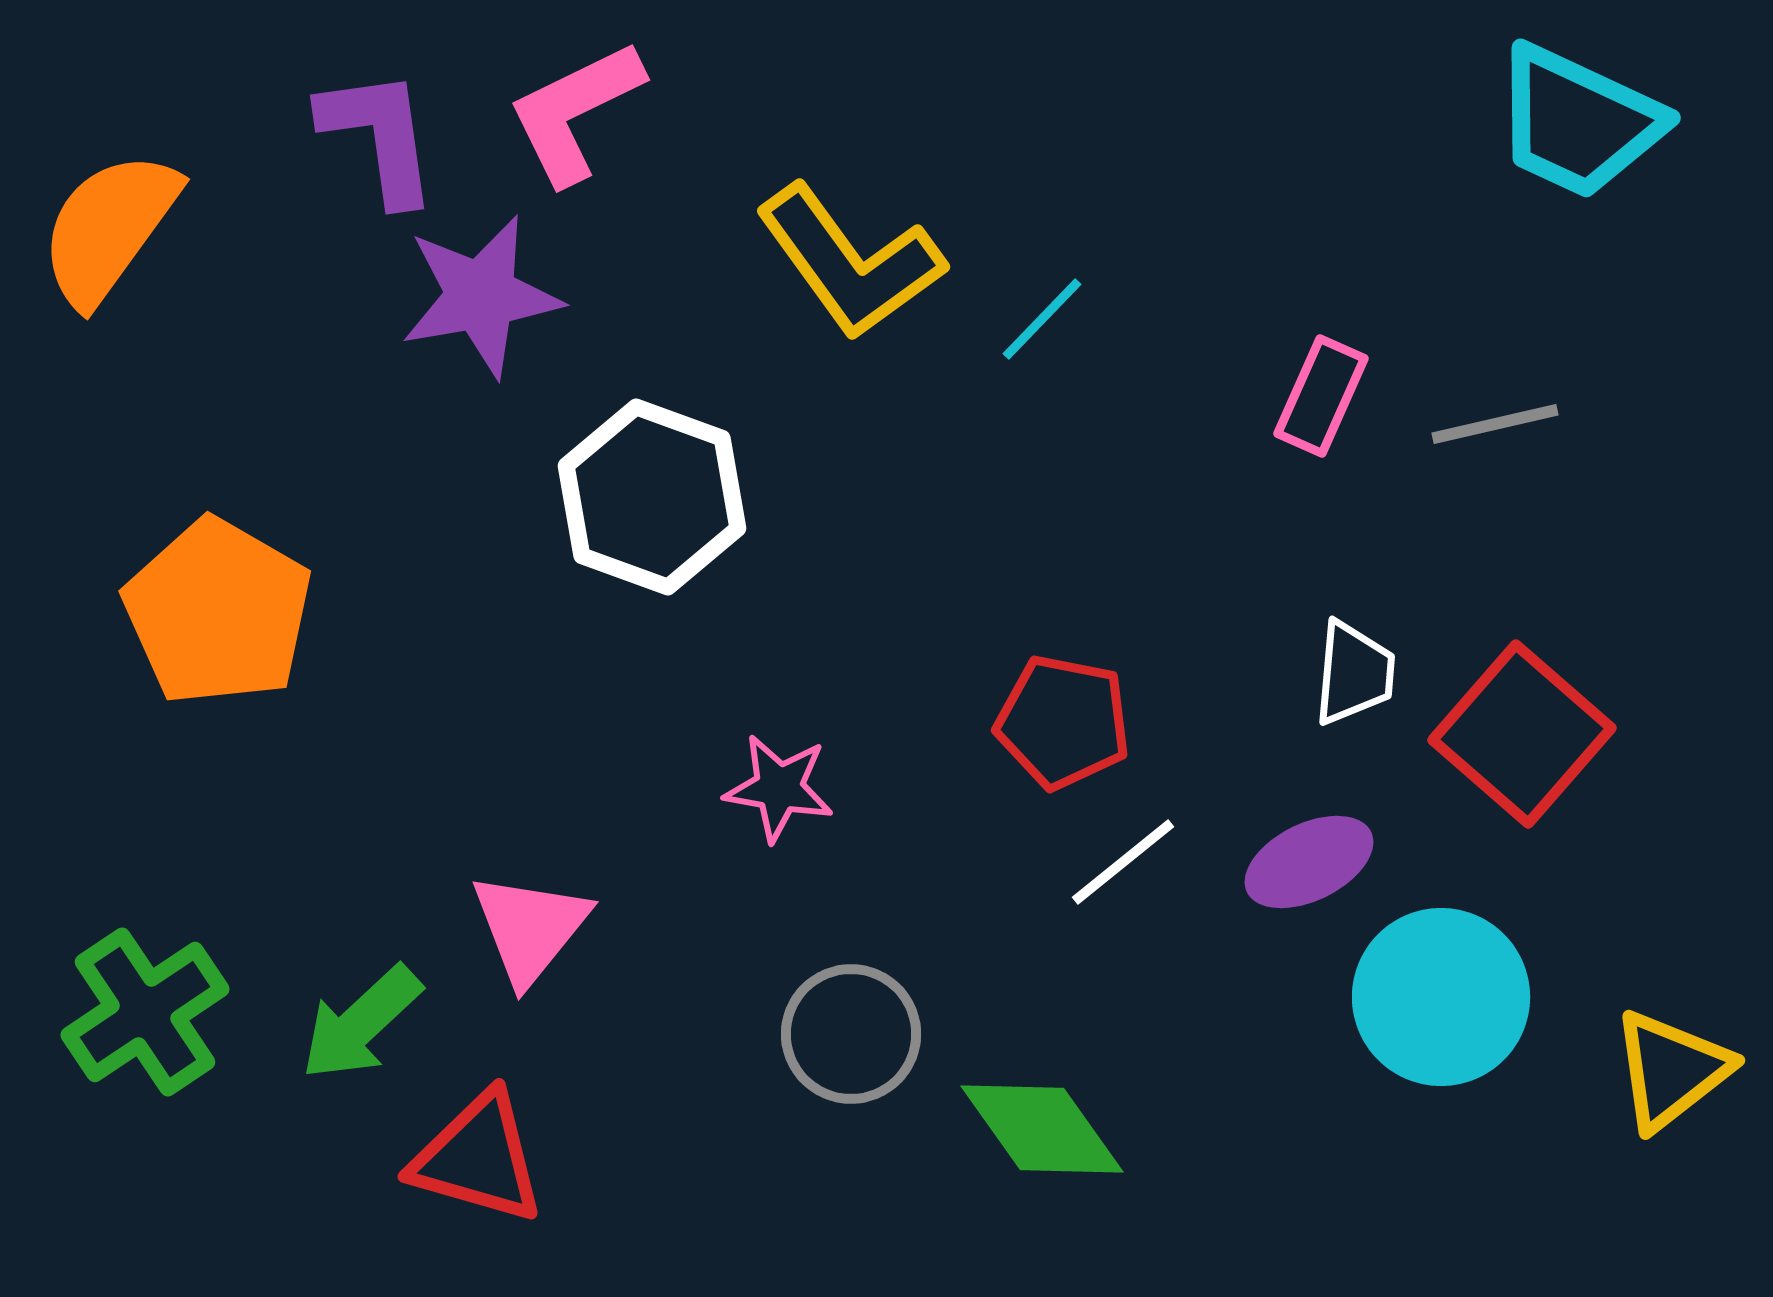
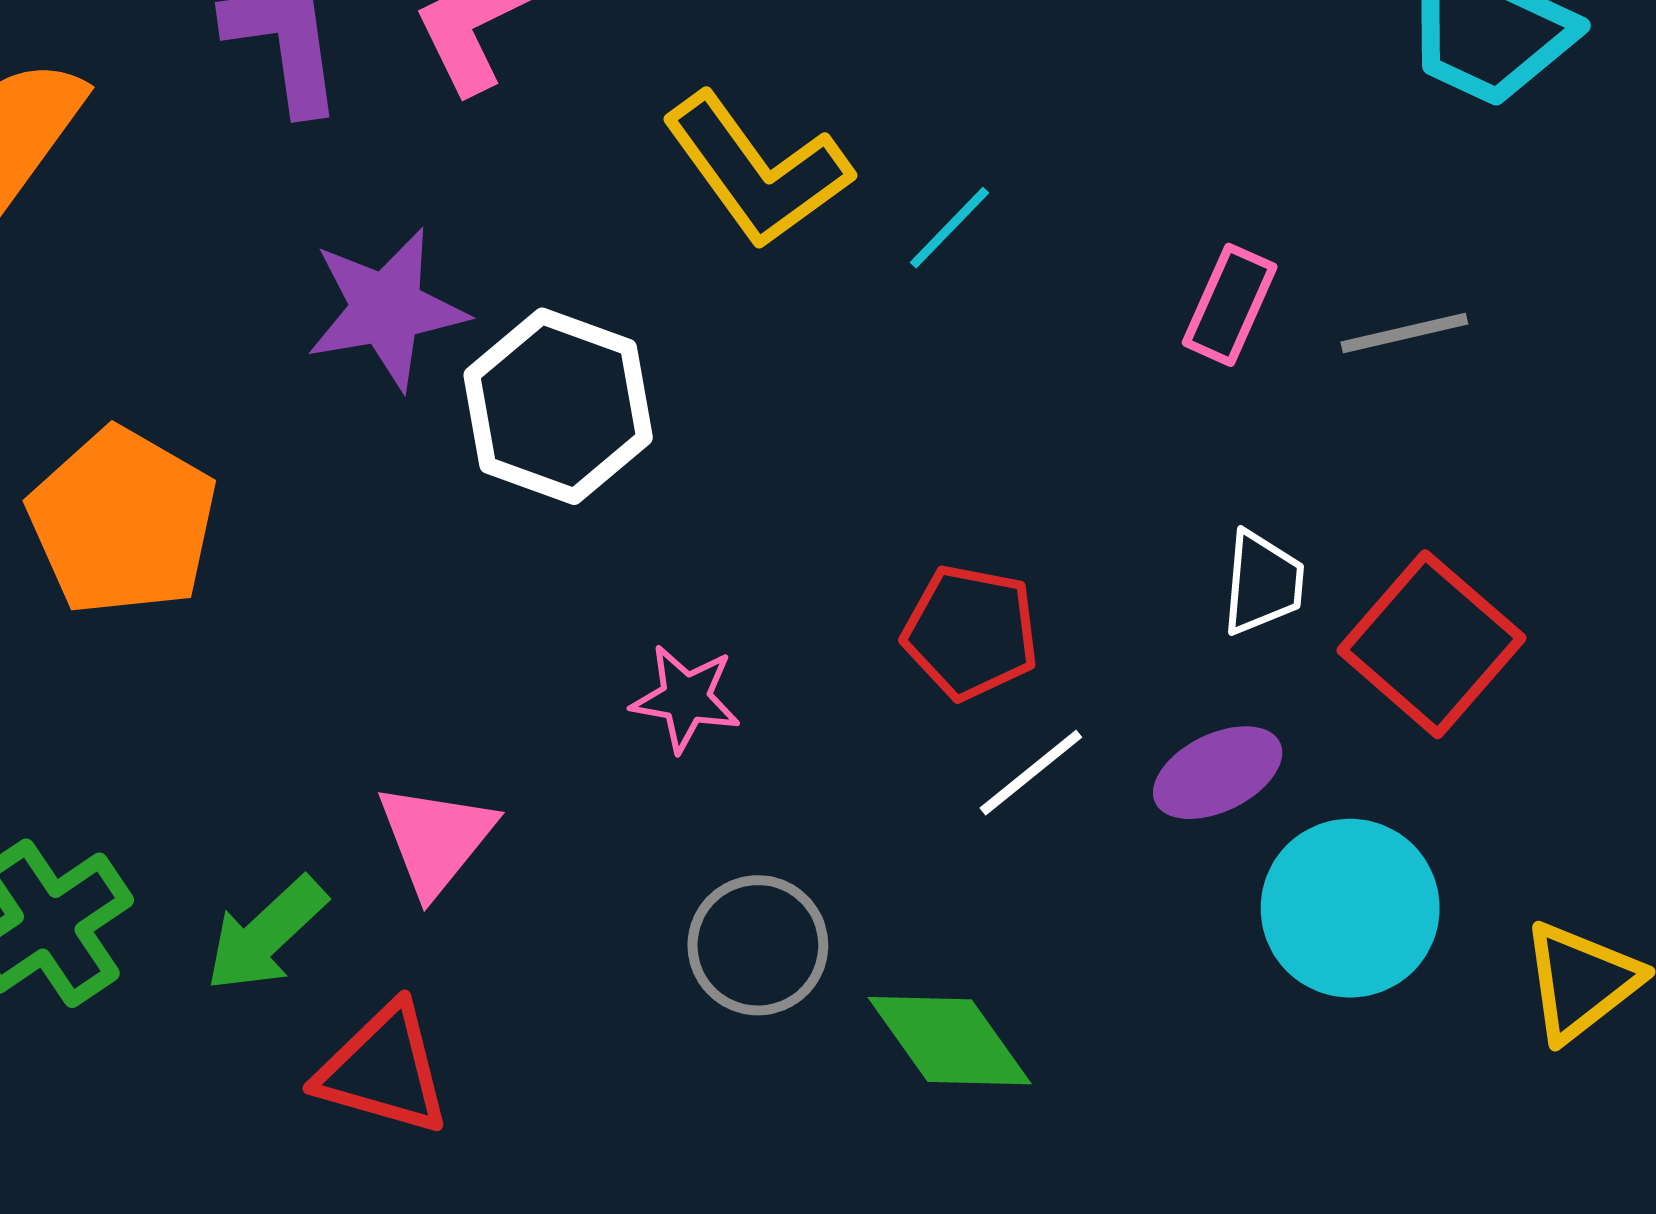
purple star: (481, 296) -> (386, 309), moved

